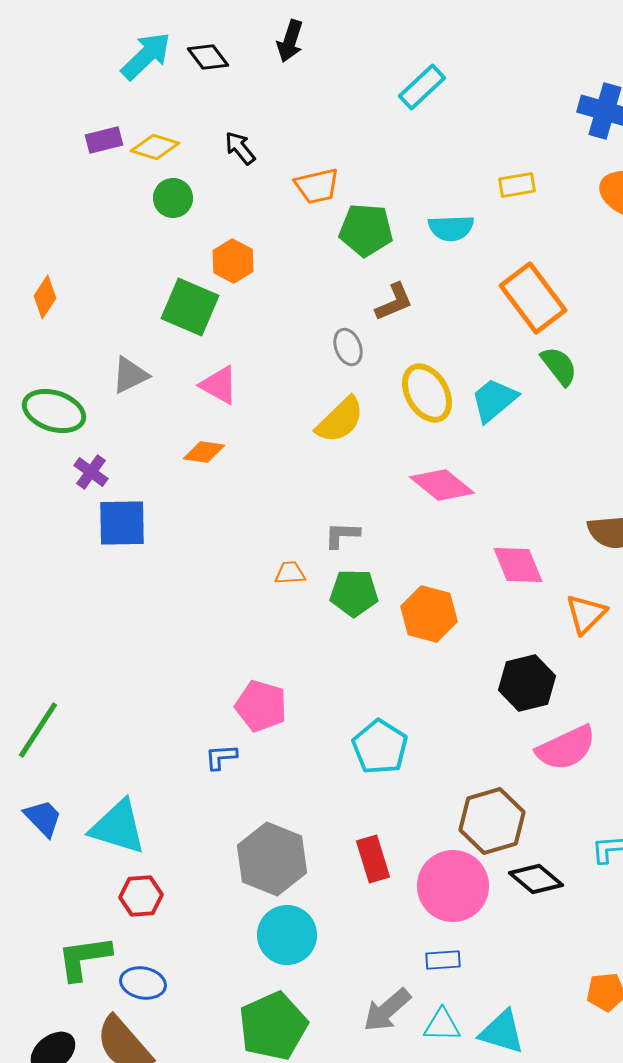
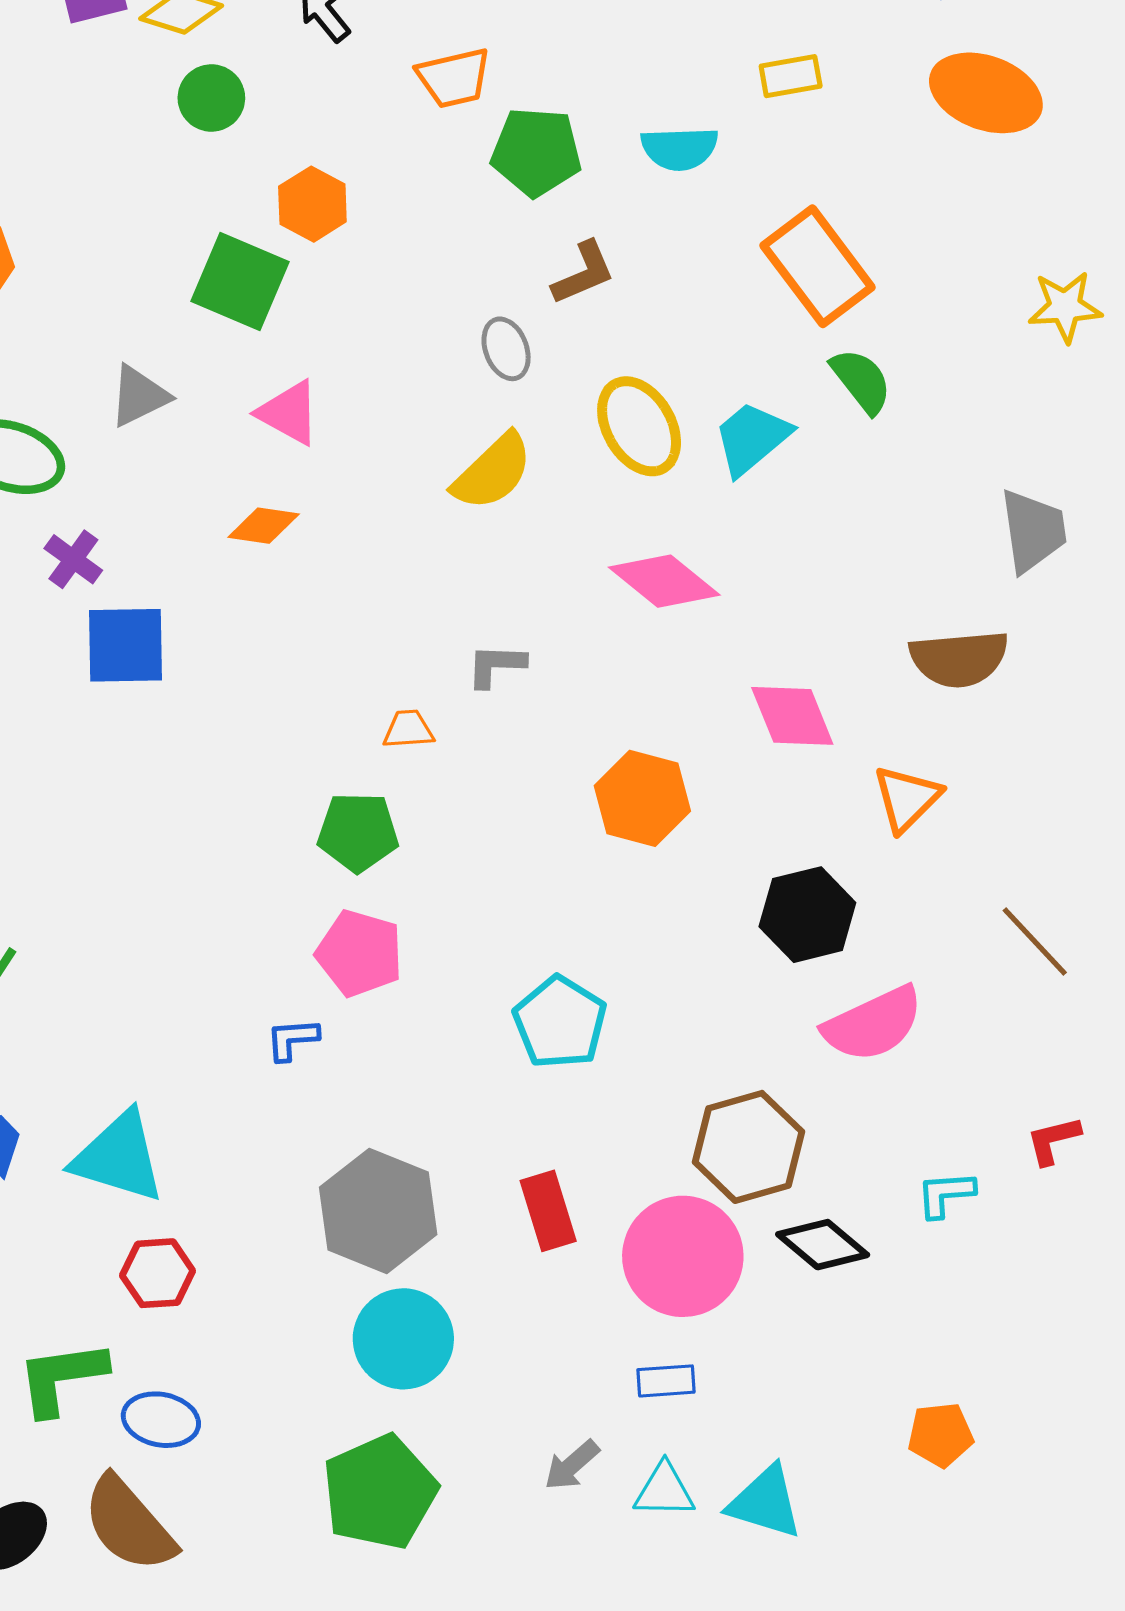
green pentagon: (354, 593) -> (358, 832), moved
gray arrow: (387, 1010) -> (572, 1465), size x0.7

